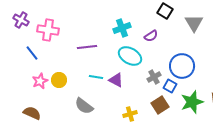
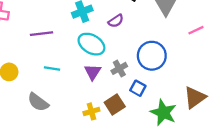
purple triangle: (116, 80) -> (93, 72), moved, turned 35
blue square: (170, 86) -> (138, 88), moved
green star: (192, 102) -> (163, 113), moved, turned -30
brown square: (160, 105) -> (115, 104), moved

